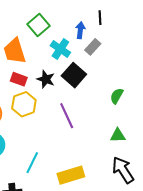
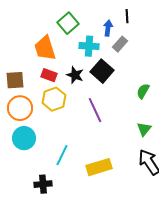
cyan cross: (60, 49) -> (89, 46), turned -30
green triangle: (118, 136) -> (144, 129), turned -49

